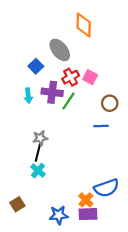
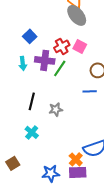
gray ellipse: (60, 50) -> (77, 15), moved
gray star: (40, 138) -> (56, 109), moved
black line: (38, 152) -> (32, 101), moved

